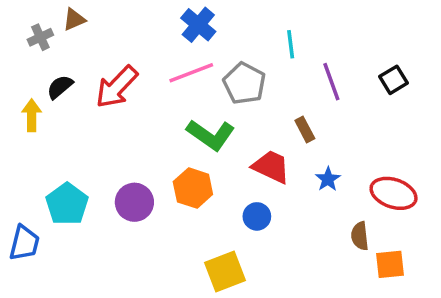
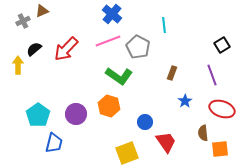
purple line: (331, 82) -> (212, 75), moved
brown rectangle: (305, 129) -> (172, 73), turned 48
red trapezoid: (271, 167) -> (166, 142), moved, turned 30
blue trapezoid: (24, 243) -> (54, 143), moved

